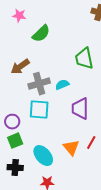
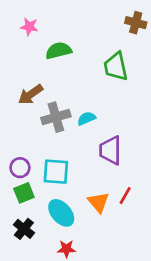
green semicircle: (41, 34) -> (59, 51), turned -150
green trapezoid: (84, 59) -> (116, 67), moved
cyan square: (39, 110) -> (56, 172), moved
black cross: (15, 168) -> (24, 229), turned 35

